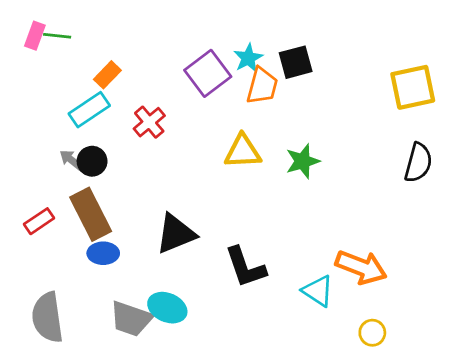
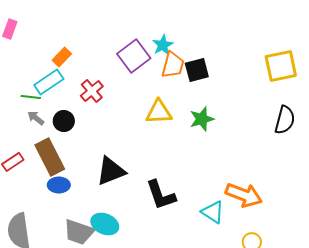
green line: (57, 36) -> (31, 97), moved
black square: (296, 62) -> (197, 70), moved
black circle: (92, 161) -> (64, 121), moved

